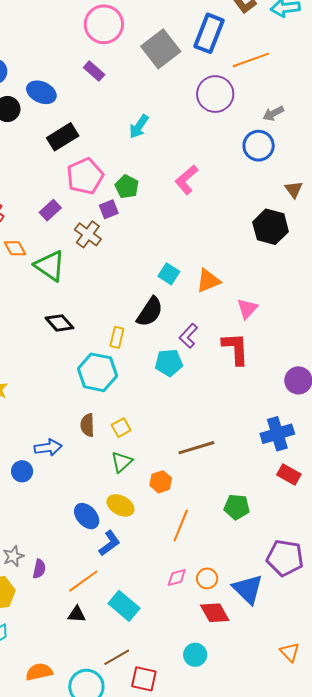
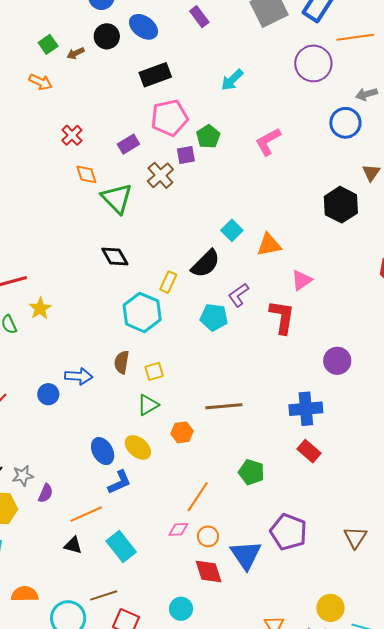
orange line: (181, 526) -> (198, 497), moved

